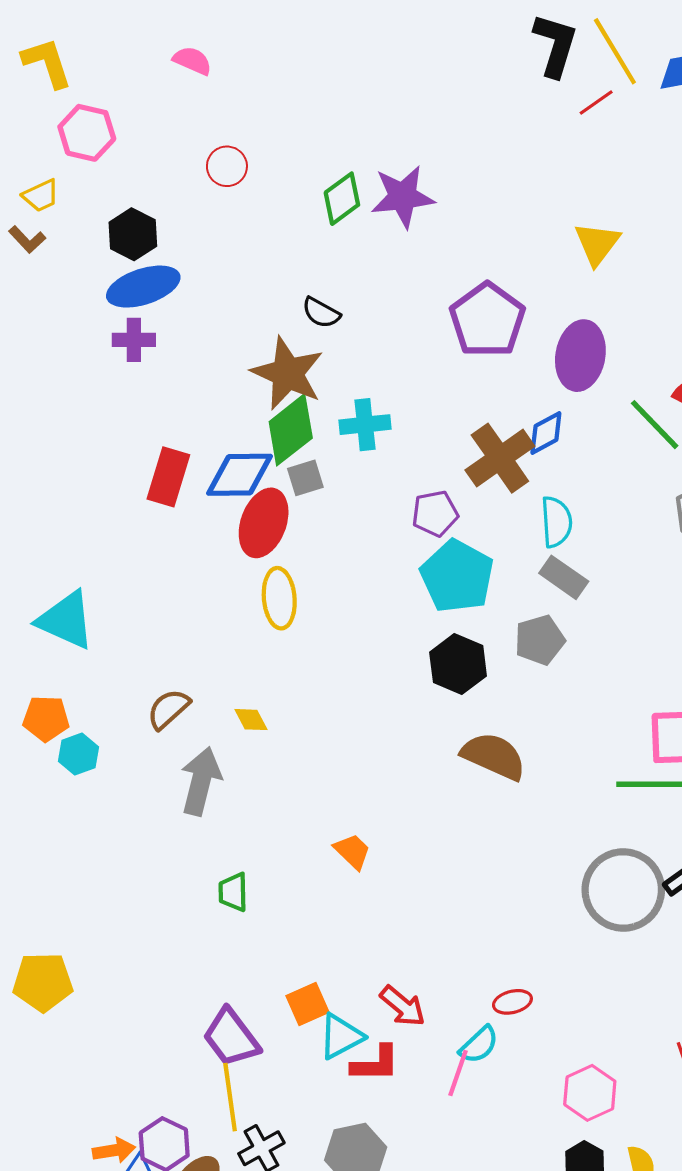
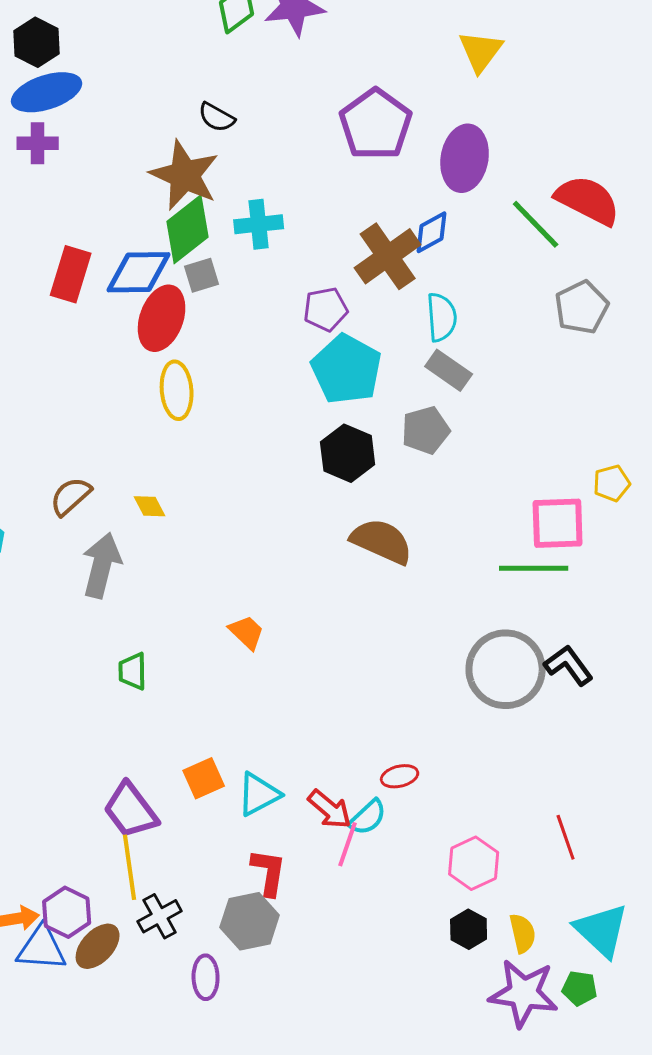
red arrow: (403, 1006) -> (330, 809), moved
cyan triangle: (341, 1036) -> (259, 794), moved
red L-shape: (375, 1064) -> (269, 872), moved, turned -81

